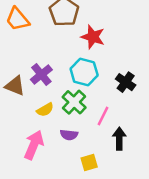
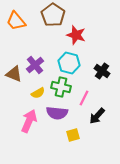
green cross: (74, 102) -> (61, 87), turned -30
purple semicircle: (69, 135) -> (57, 113), size x1.5
black arrow: (119, 139) -> (97, 116), turned -138

